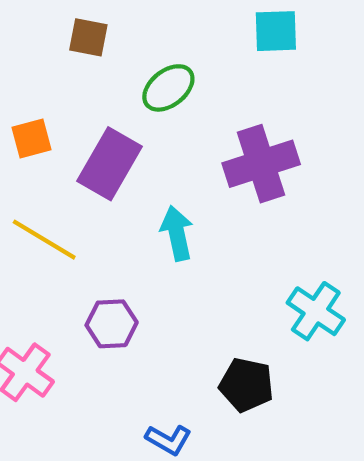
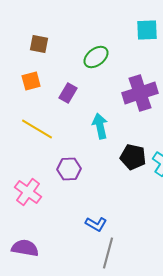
brown square: (88, 37) -> (39, 44), moved
purple rectangle: (109, 164) -> (68, 93), size x0.6
black pentagon: (246, 385) -> (133, 157), moved

